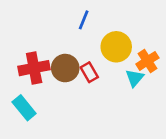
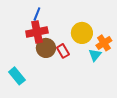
blue line: (84, 20) -> (37, 14), moved
red cross: (34, 68) -> (37, 32), moved

